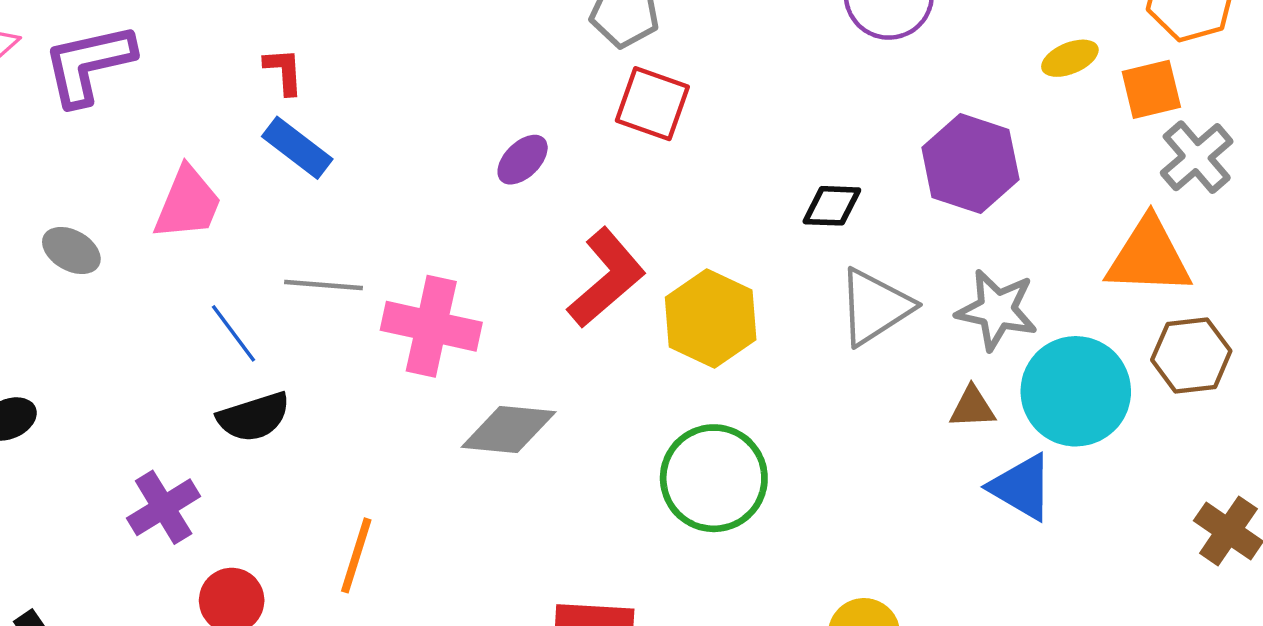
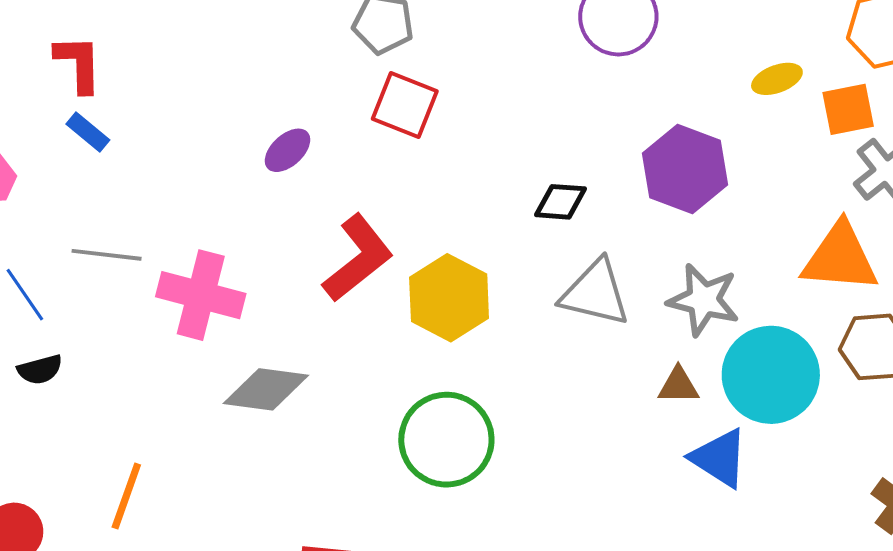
red L-shape: (284, 71) -> (78, 64), size x1.4
blue rectangle: (297, 148) -> (88, 132), size x0.7
gray triangle: (875, 307) -> (595, 293), turned 44
black semicircle: (254, 417) -> (40, 370), size x0.7

